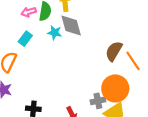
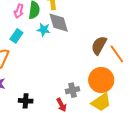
pink arrow: (29, 12) -> (19, 11), turned -56
gray cross: (98, 101) -> (73, 90), moved

